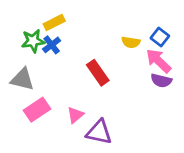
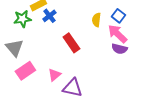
yellow semicircle: (131, 42) -> (96, 20), turned 88
blue cross: (52, 45) -> (49, 16), moved
gray triangle: (22, 79) -> (14, 48), turned 36

